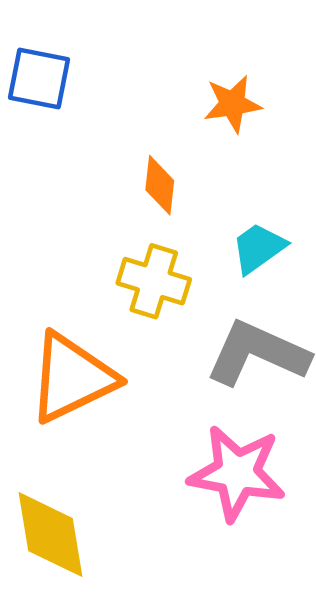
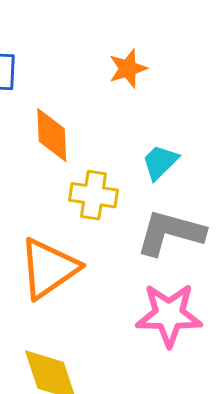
orange diamond: (160, 185) -> (52, 135), moved, size x1.4

